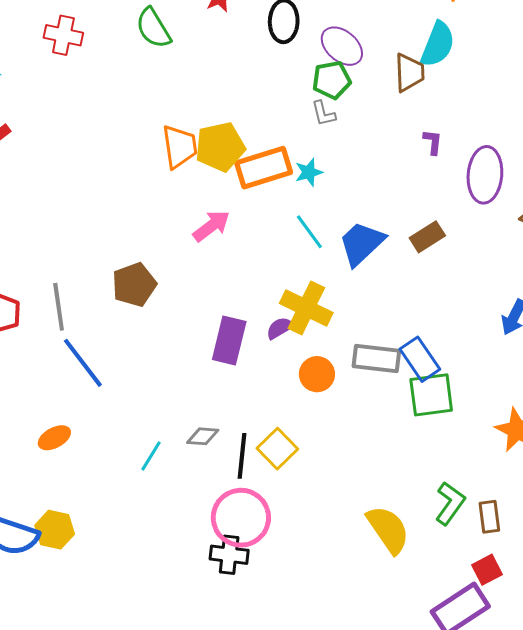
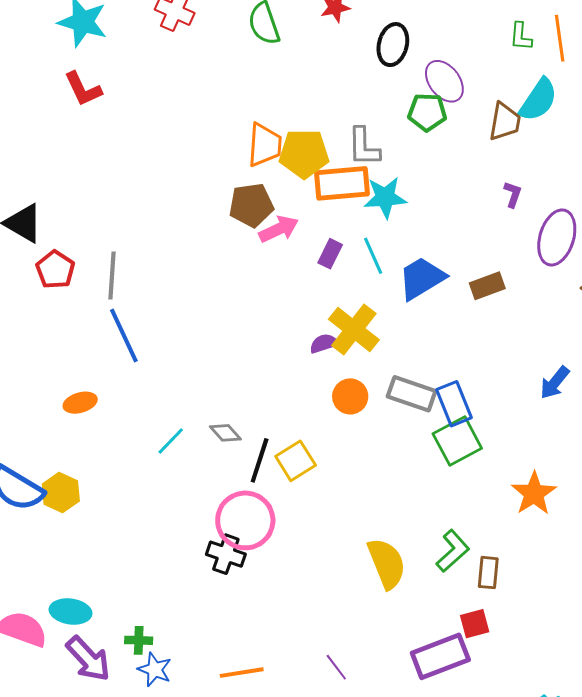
gray L-shape: (323, 114) -> (364, 147), moved, size x1.5
cyan star: (309, 172) -> (385, 197), size x1.5
brown pentagon: (134, 285) -> (251, 205), moved
purple rectangle: (229, 340) -> (330, 254), moved, size x0.6
green square: (431, 395) -> (457, 441), turned -33
gray diamond: (203, 436) -> (225, 433), turned 32

